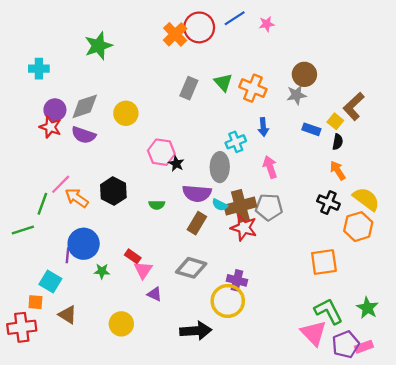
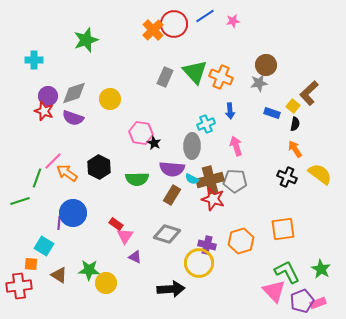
green triangle: (223, 82) -> (195, 72), size x1.5
green semicircle: (157, 205) -> (137, 179), size x1.6
orange hexagon: (358, 227) -> (241, 241), moved
green star: (102, 271) -> (89, 270), moved, size x1.5

